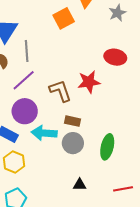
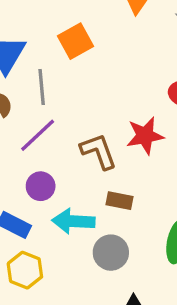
orange square: (64, 18) -> (75, 41), moved
purple circle: (25, 111) -> (41, 186), size x0.7
gray circle: (73, 143) -> (111, 253), moved

